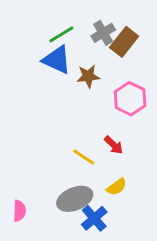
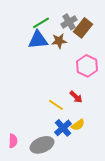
blue triangle: (57, 60) -> (38, 40), turned -30
brown star: (88, 76) -> (59, 41), moved
gray ellipse: (75, 199) -> (42, 145), moved
blue cross: (94, 218) -> (63, 128), moved

